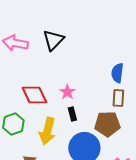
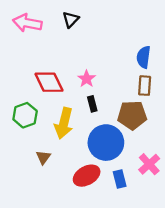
black triangle: (53, 40) -> (71, 20), size x0.7

